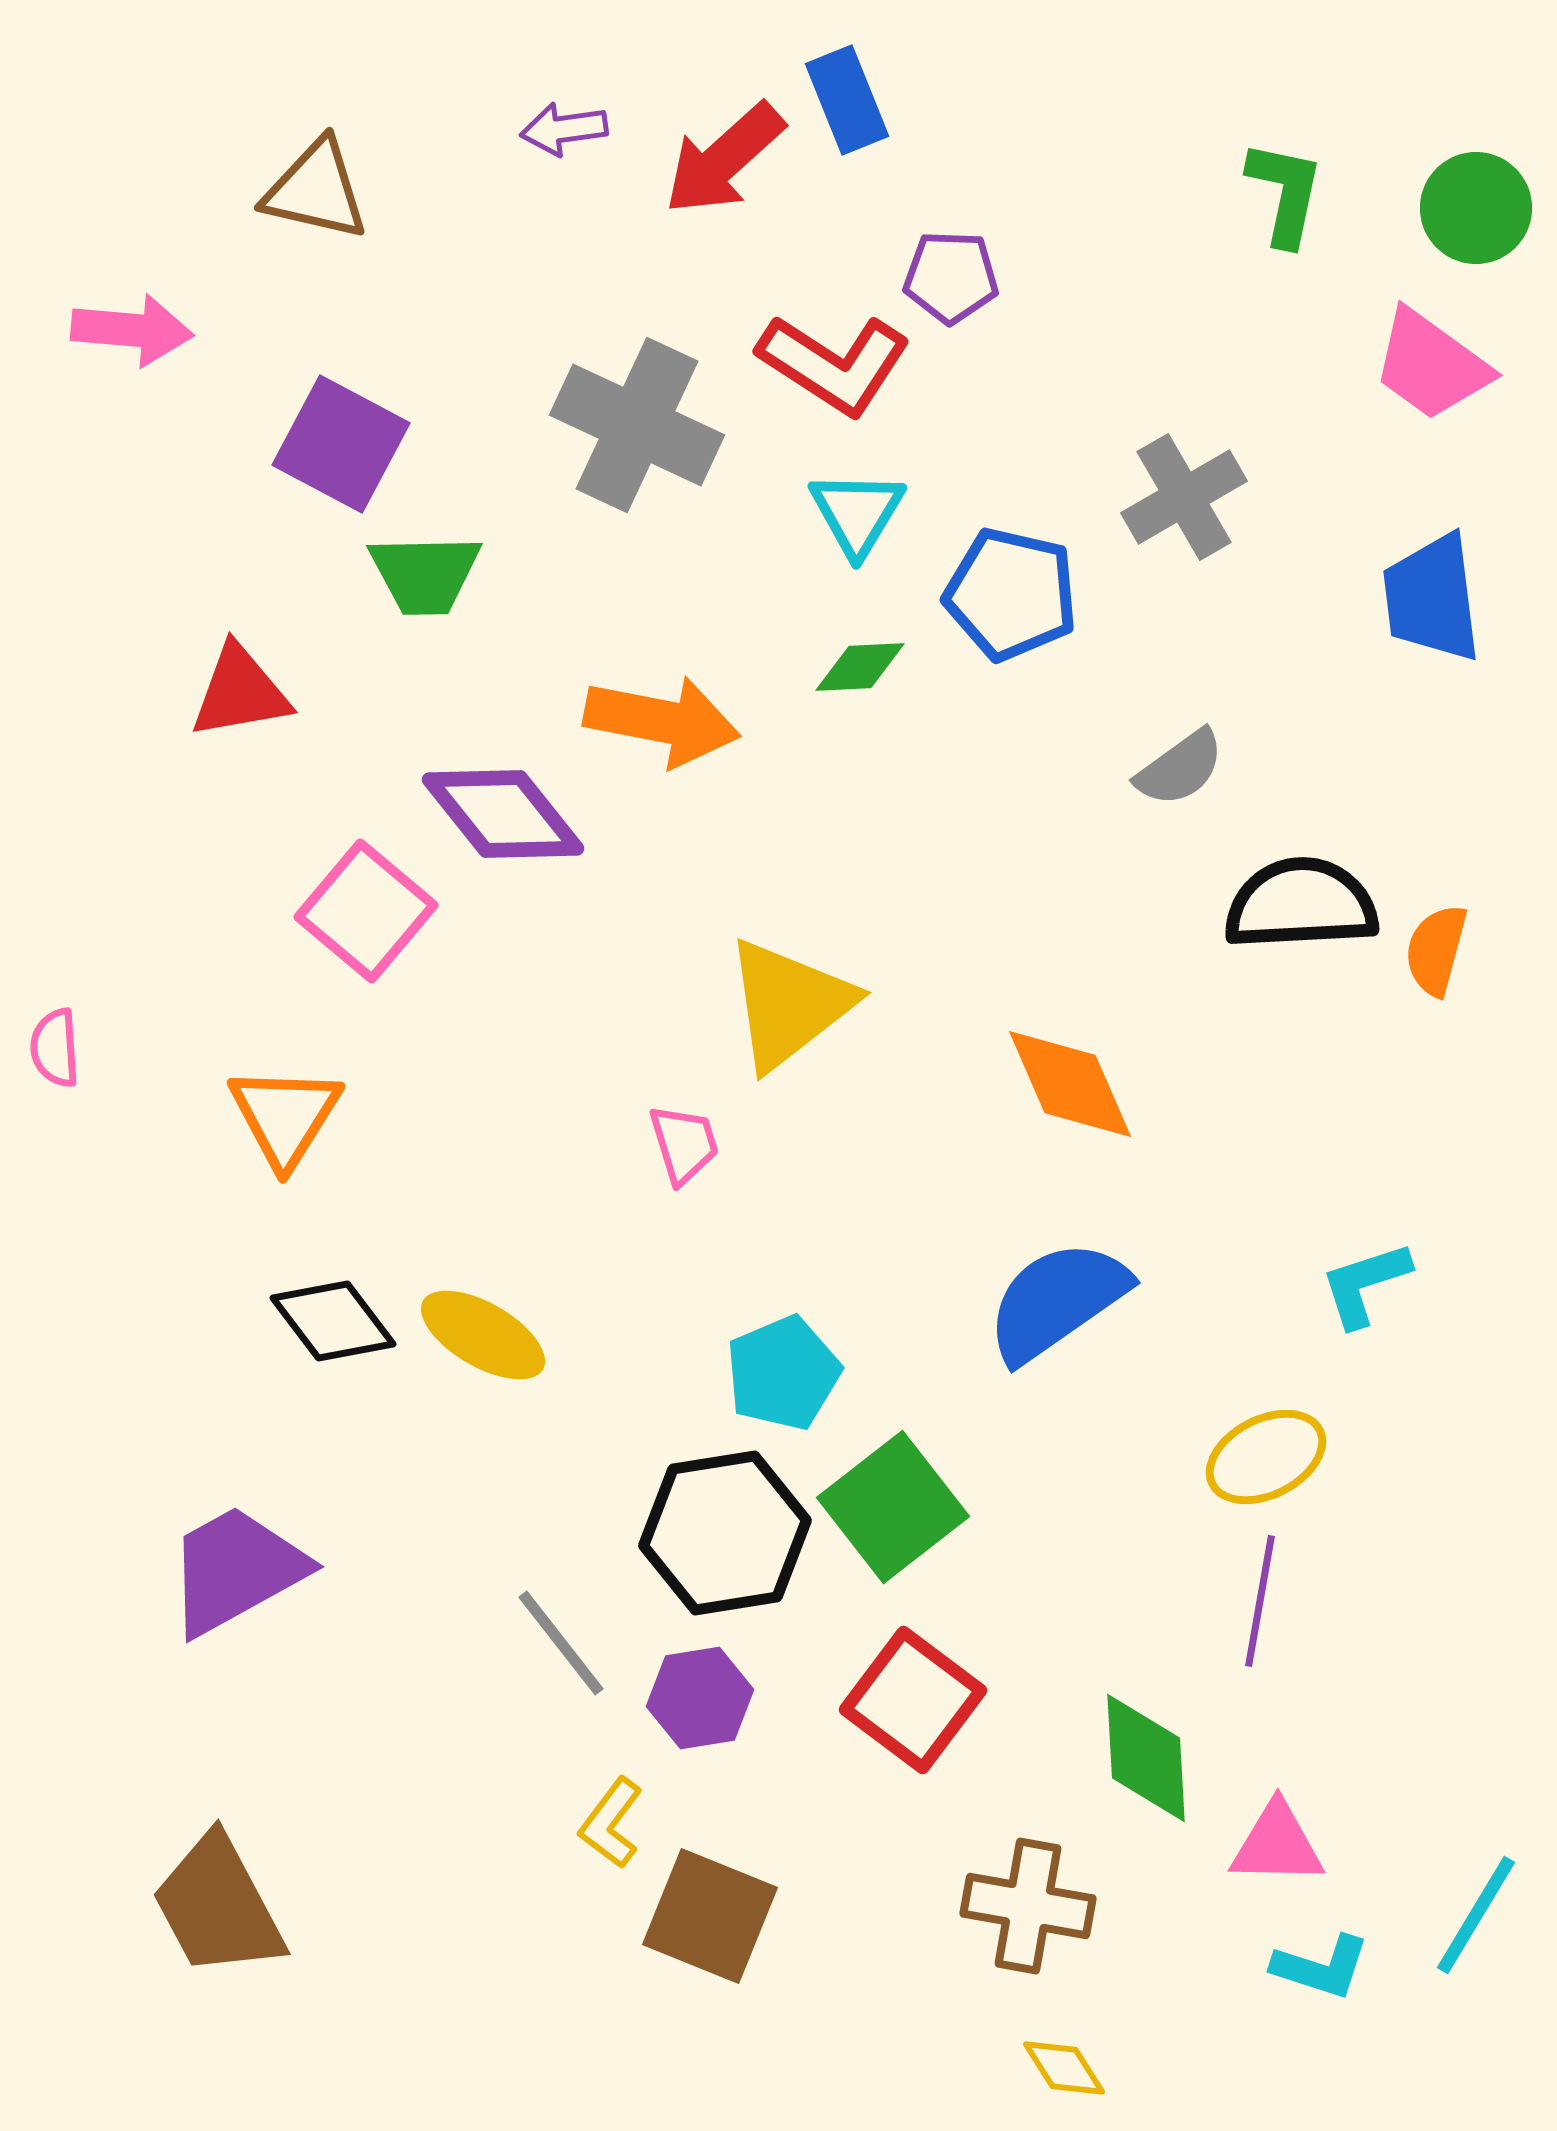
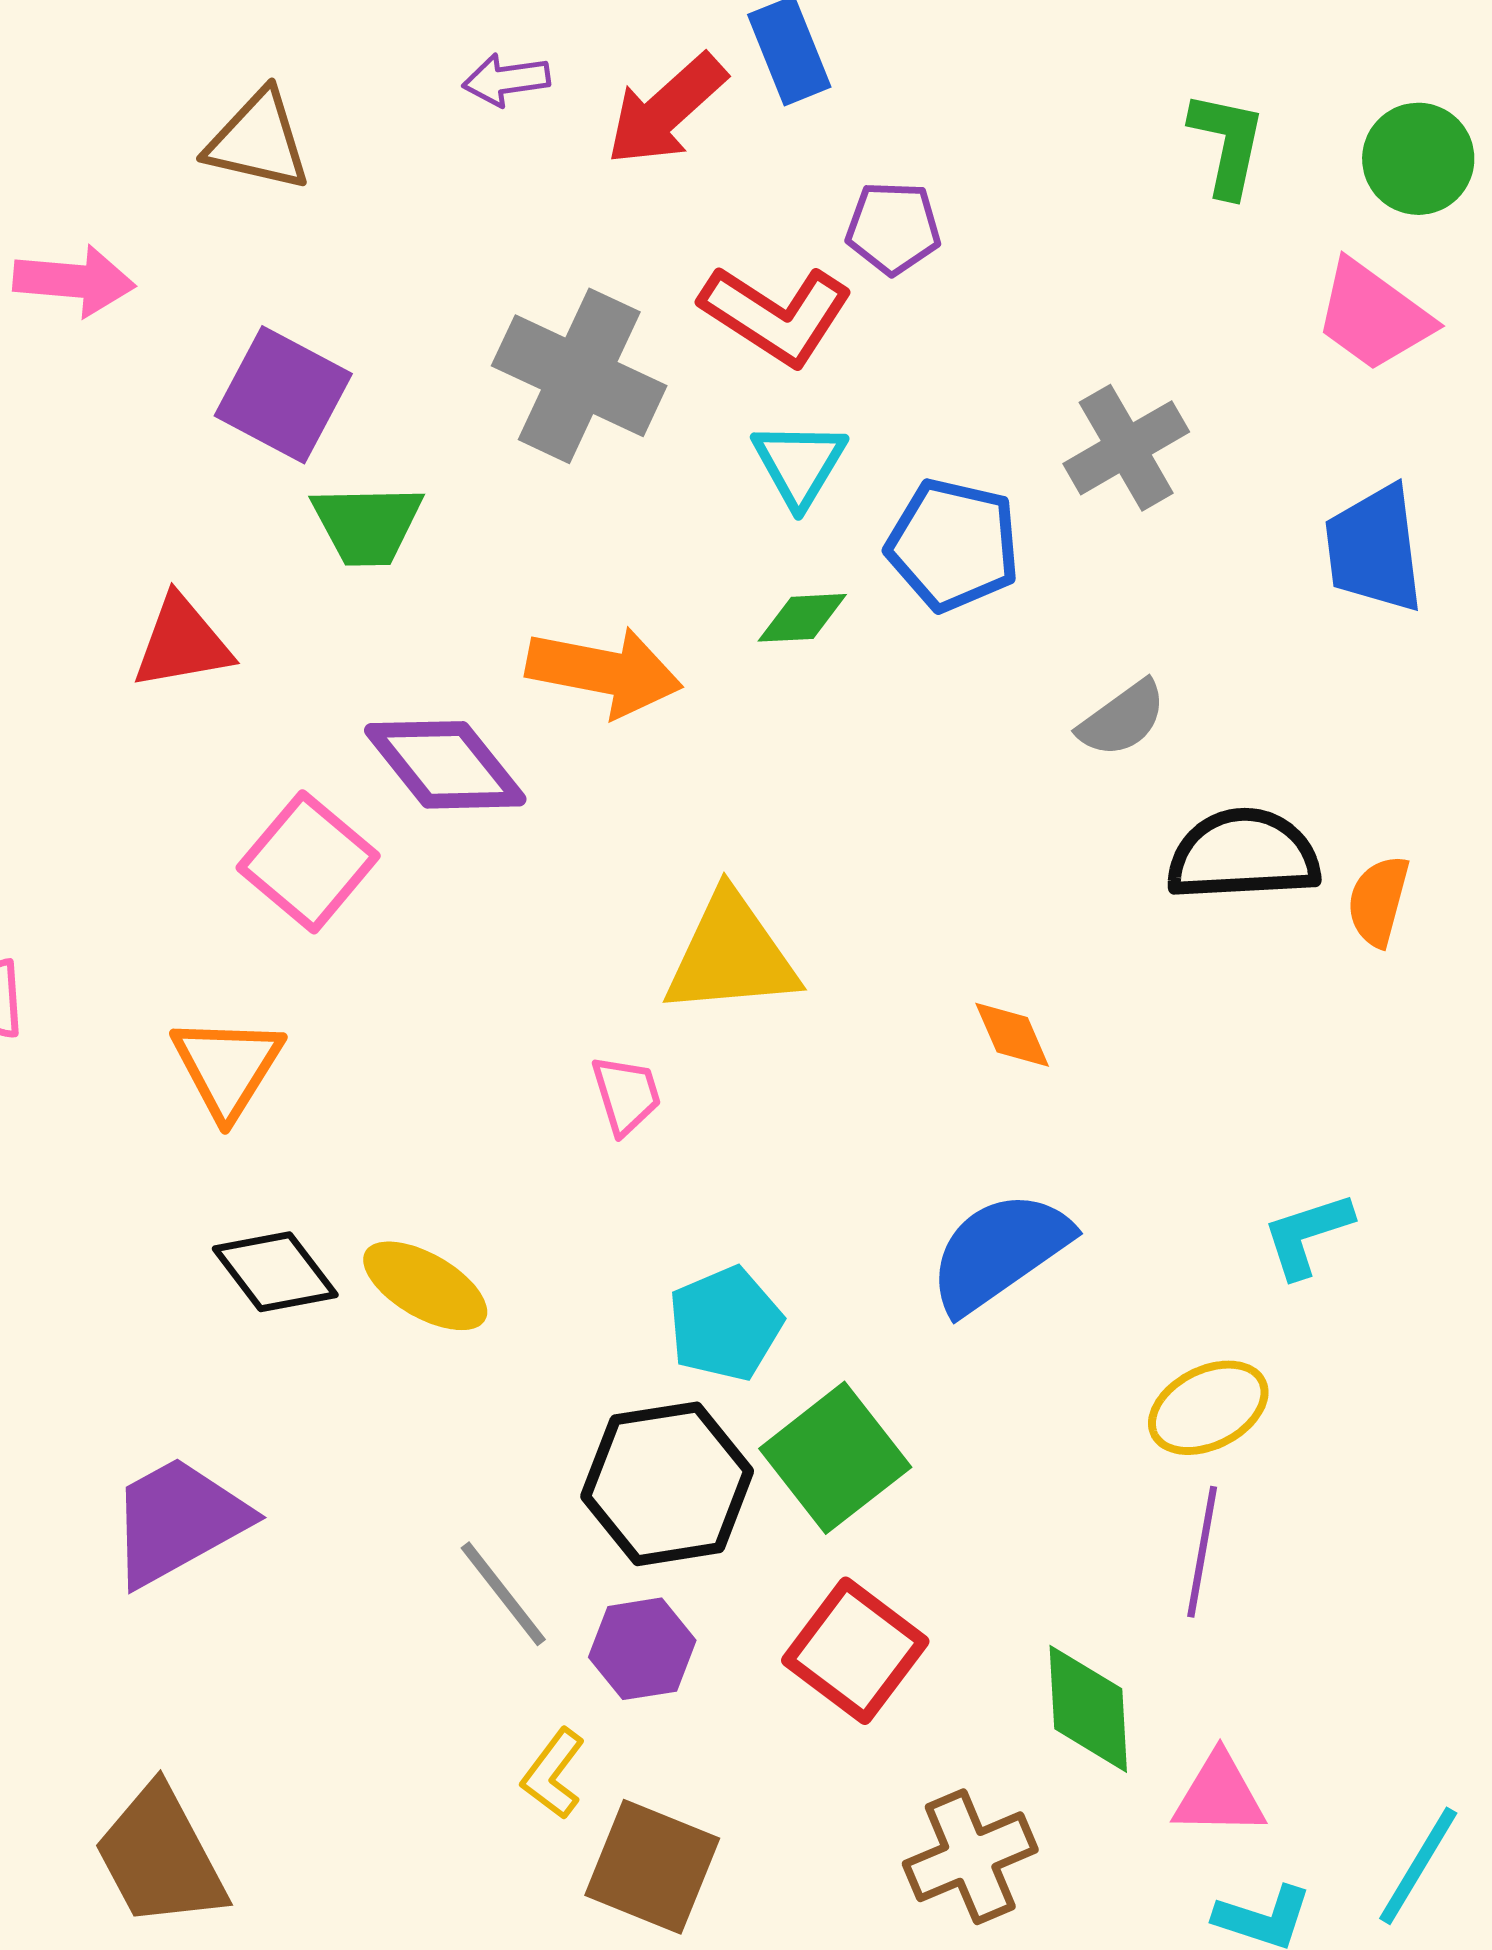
yellow triangle: (789, 1004) -> (731, 955), turned 33
orange diamond: (1070, 1084) -> (1012, 1035), size x0.6
brown cross: (1028, 1906) -> (970, 1857), turned -33

